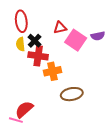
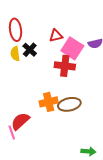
red cross: (38, 56) -> (65, 66), moved
orange cross: (53, 71) -> (49, 102), moved
pink line: (16, 120) -> (12, 133), turned 56

